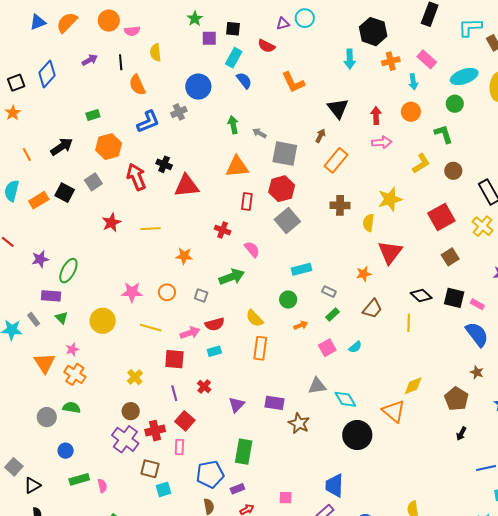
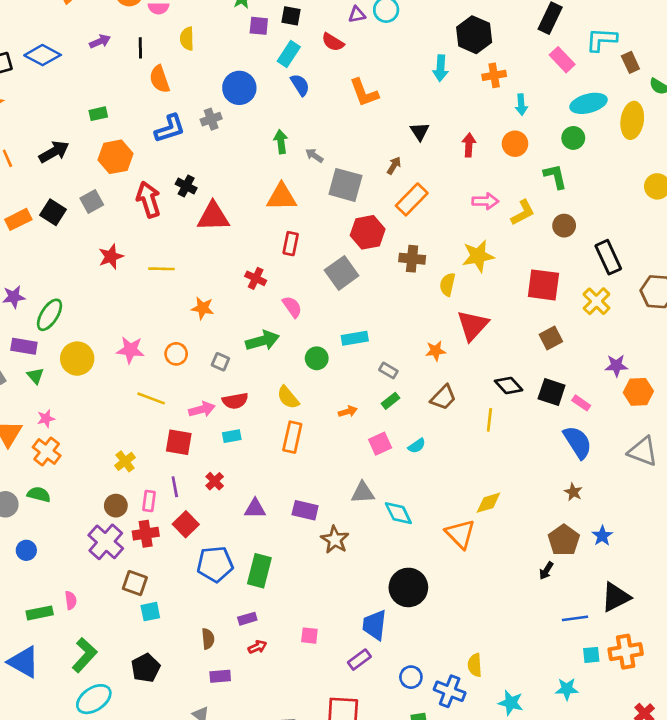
pink rectangle: (427, 59) -> (562, 60), moved
blue diamond: (47, 74) -> (43, 55), turned 72
black triangle: (338, 108) -> (420, 131), size x0.7
pink arrow: (382, 142) -> (485, 201), moved
red hexagon: (282, 189) -> (368, 232), moved
red square: (441, 217) -> (543, 285), turned 32
green circle: (288, 300) -> (317, 358), moved
yellow circle: (103, 321) -> (77, 359), moved
brown pentagon: (456, 399) -> (564, 540), moved
purple triangle: (237, 405) -> (255, 509), turned 42
black circle: (357, 435) -> (408, 587), moved
pink rectangle: (179, 447) -> (149, 501), moved
blue pentagon: (210, 474) -> (215, 564), moved
green rectangle: (79, 479) -> (40, 613), moved

